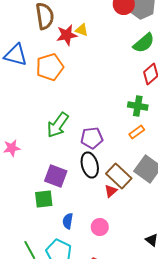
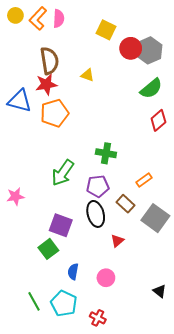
red star: (67, 35) -> (46, 84), moved
green cross: (138, 106) -> (106, 153), moved
brown rectangle: (119, 176) -> (126, 204), moved, size x0.7
green square: (44, 199) -> (48, 249), turned -30

